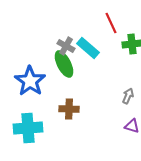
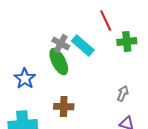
blue star: (30, 81) -> (25, 79), size x0.7

